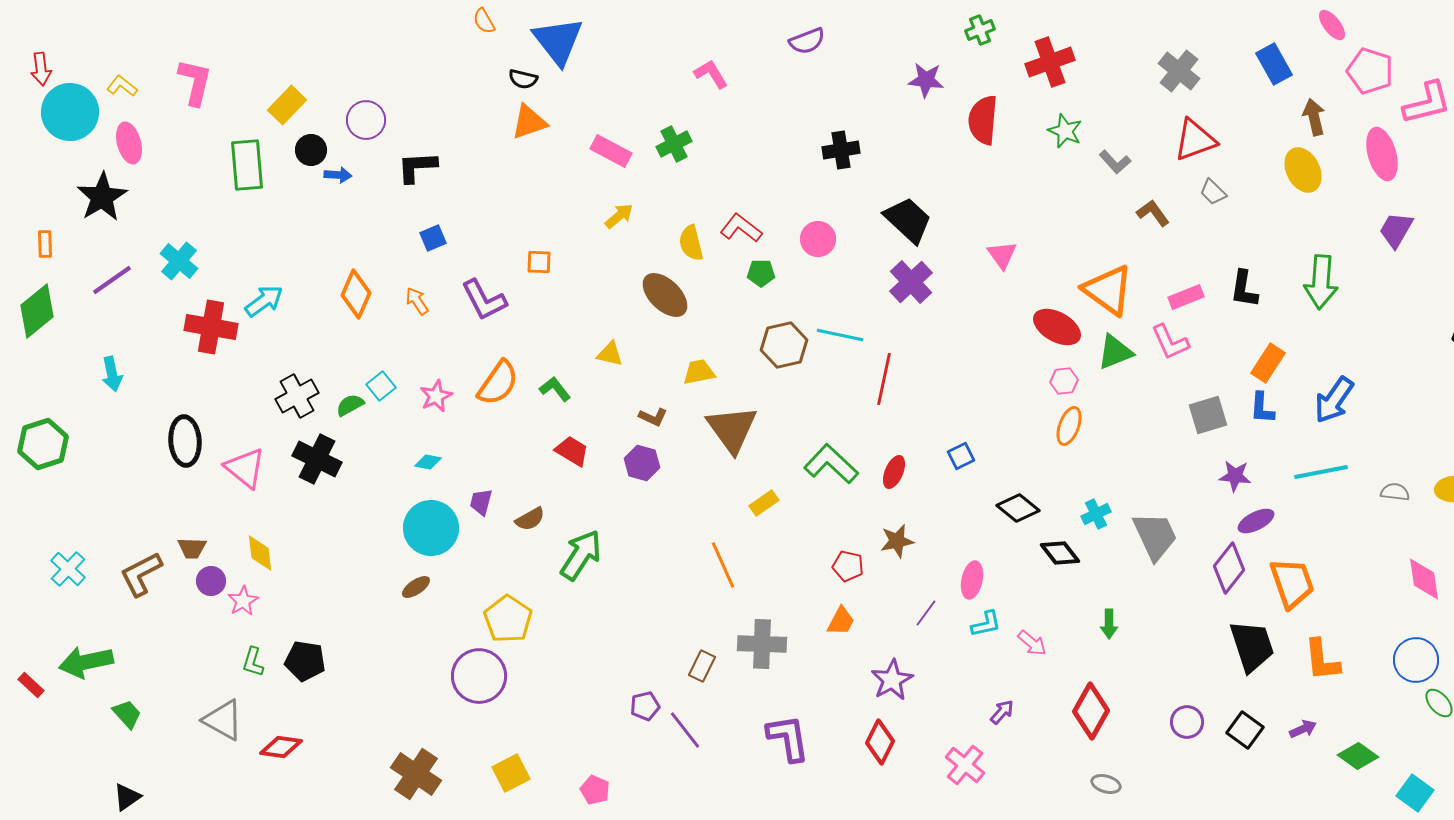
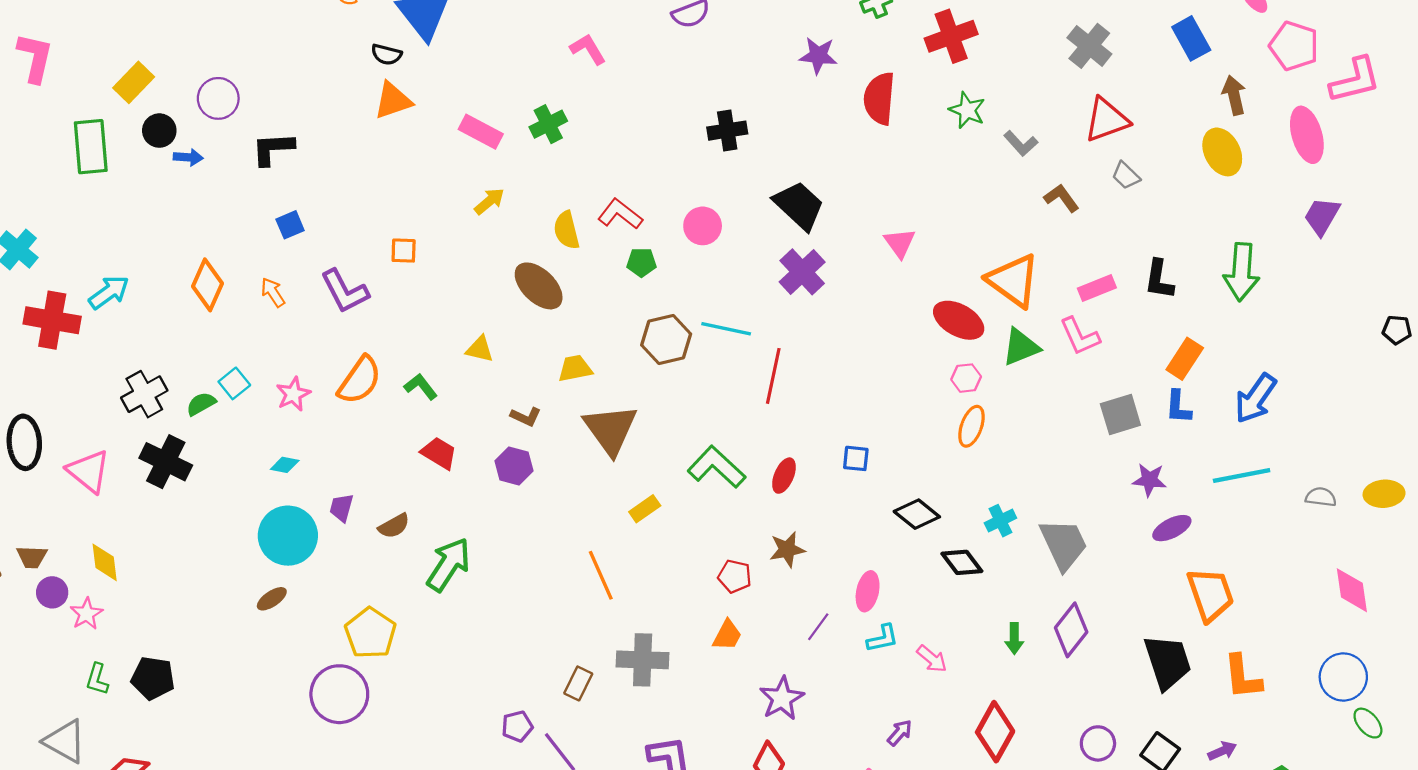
blue square: (961, 456) -> (856, 458), turned 32
purple diamond: (1229, 568) -> (1071, 630), moved

